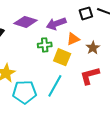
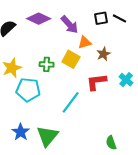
purple arrow: (56, 24) -> (70, 25), turned -120
green cross: (45, 45) -> (47, 64), moved
cyan line: (55, 86) -> (71, 102), moved

